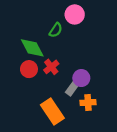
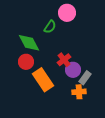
red cross: (51, 67) -> (64, 60), moved
gray rectangle: (72, 88) -> (85, 78), moved
orange rectangle: (52, 111) -> (43, 80), moved

